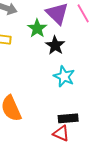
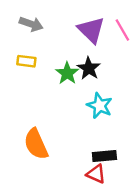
green star: (37, 28) -> (67, 73), moved

